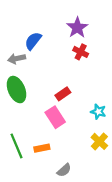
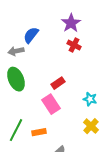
green line: (16, 146) -> (16, 130), turned 50

